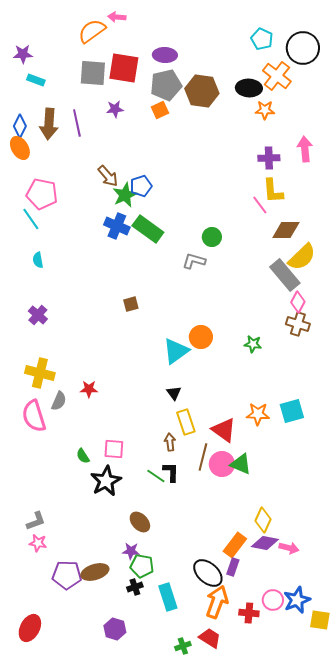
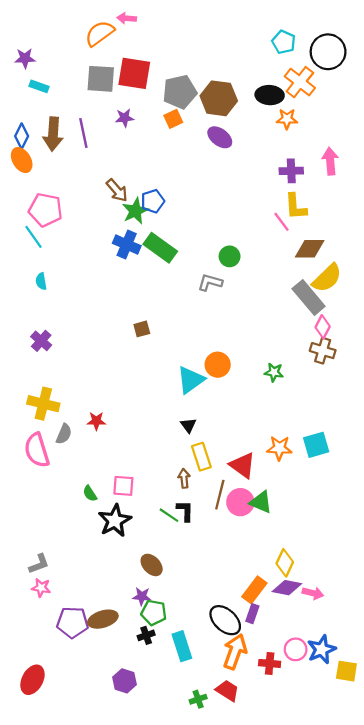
purple ellipse: (165, 55) -> (220, 137), moved, turned 35

